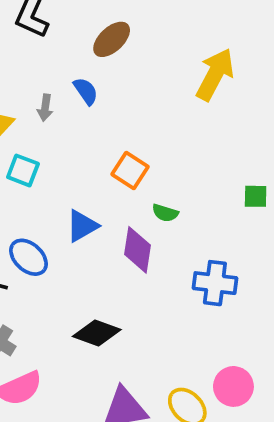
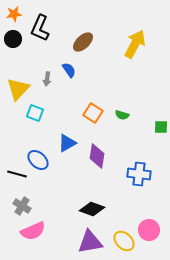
yellow arrow: (215, 74) -> (135, 44), moved
green semicircle: (165, 213) -> (122, 115), moved
black diamond: (97, 333) -> (92, 209), moved

